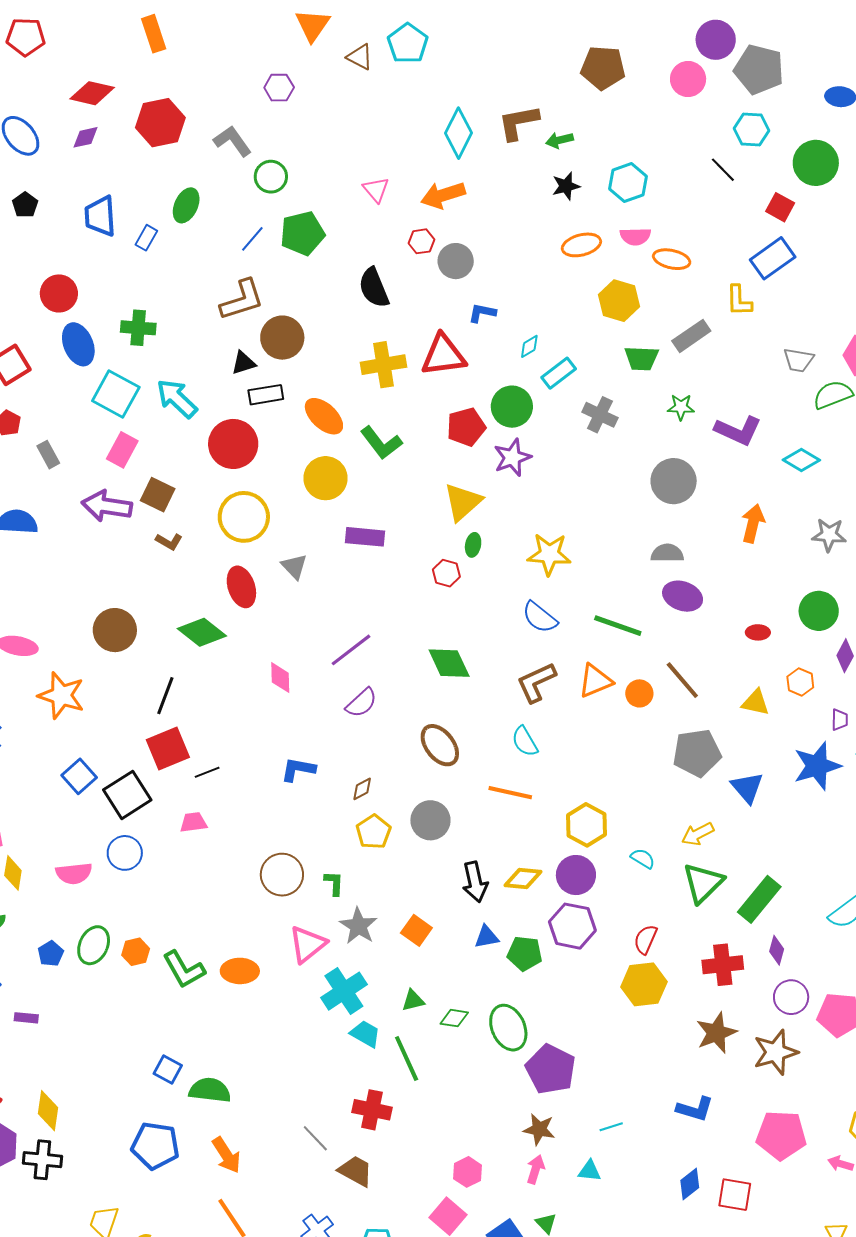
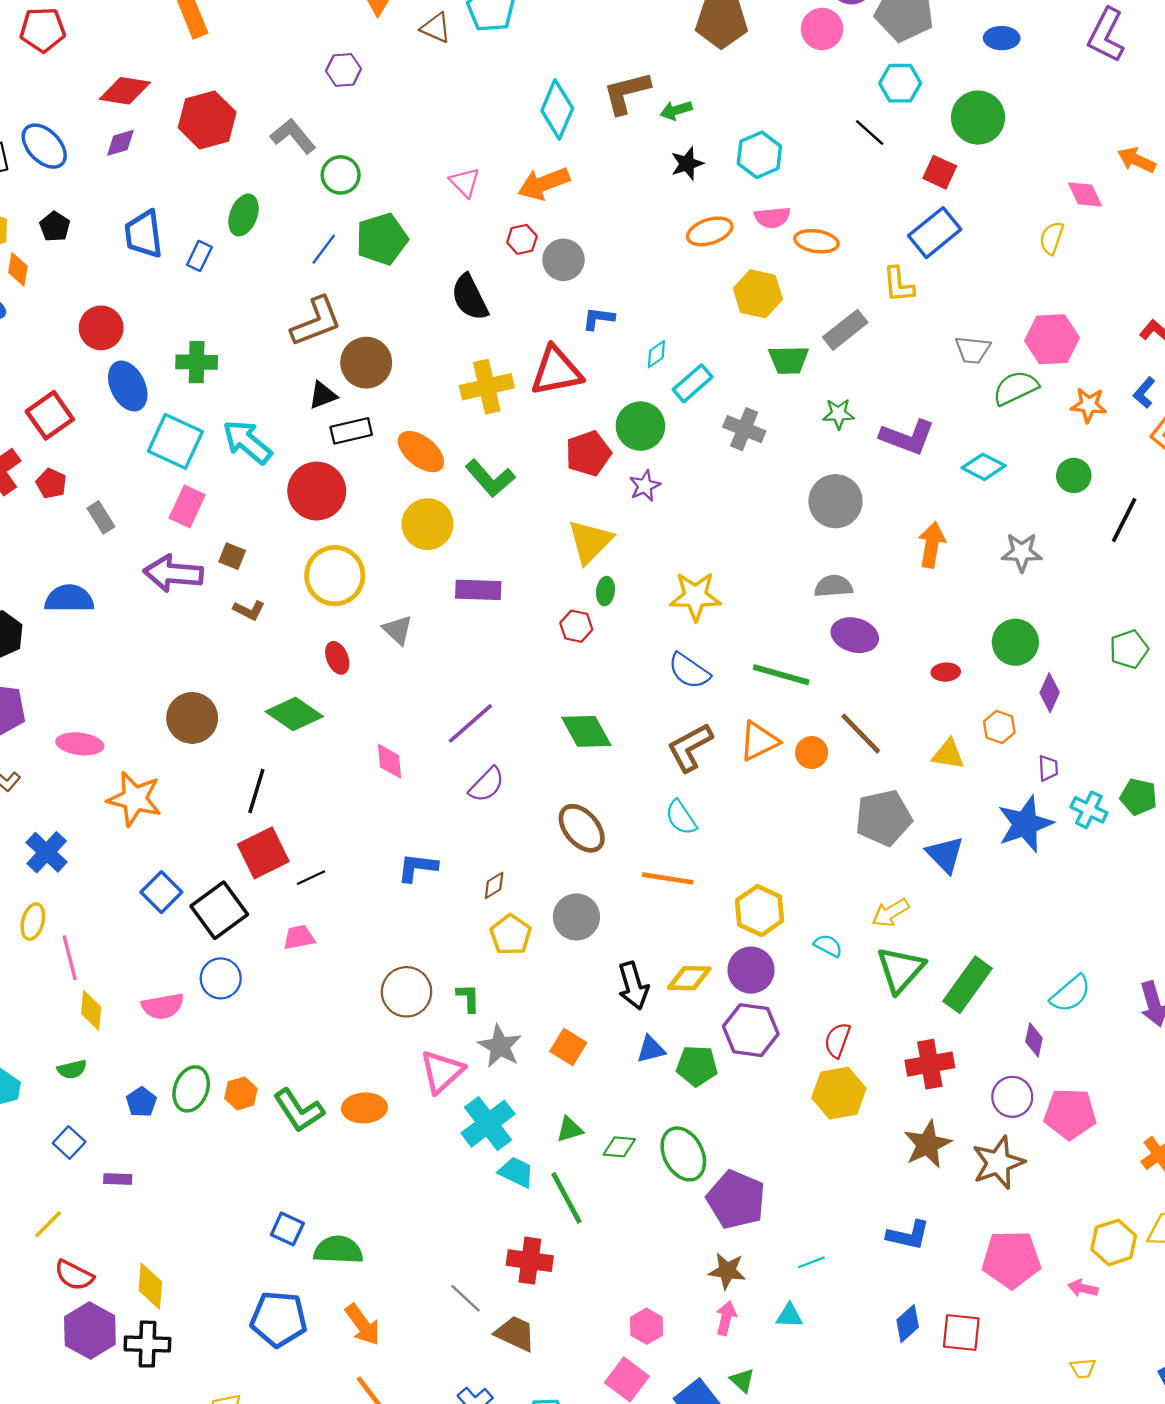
purple star: (512, 458) -> (645, 486), size x0.7
brown square: (158, 495) -> (232, 556), size x0.7
red ellipse: (241, 587) -> (337, 658), size x0.7
purple diamond: (777, 950) -> (1034, 1040), moved

